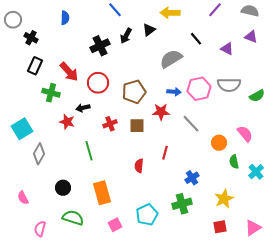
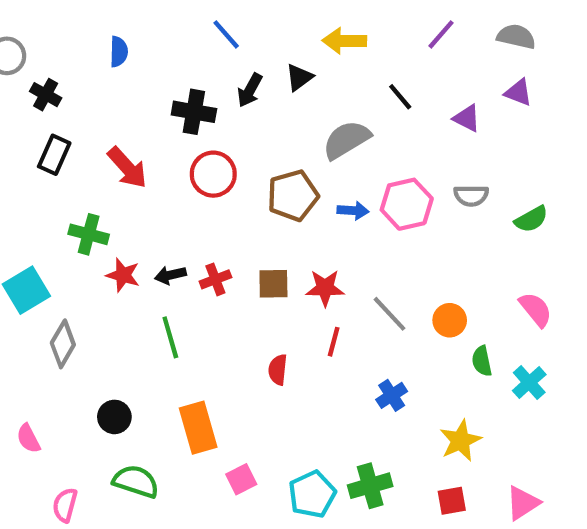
black cross: (100, 46) -> (194, 112), turned 36
red circle: (98, 83) -> (213, 174), moved
gray semicircle: (229, 85) -> (471, 196), size x0.7
brown pentagon: (134, 92) -> (293, 196), moved
green cross: (51, 93) -> (89, 234), moved
black arrow: (83, 108) -> (170, 275), moved
red star: (161, 112) -> (325, 288), moved
gray line: (191, 124) -> (389, 314), moved
pink semicircle: (245, 134) -> (536, 309), moved
green cross: (182, 204) -> (370, 486), moved
cyan pentagon: (147, 215) -> (312, 494), moved
pink square: (115, 225) -> (241, 479), moved

